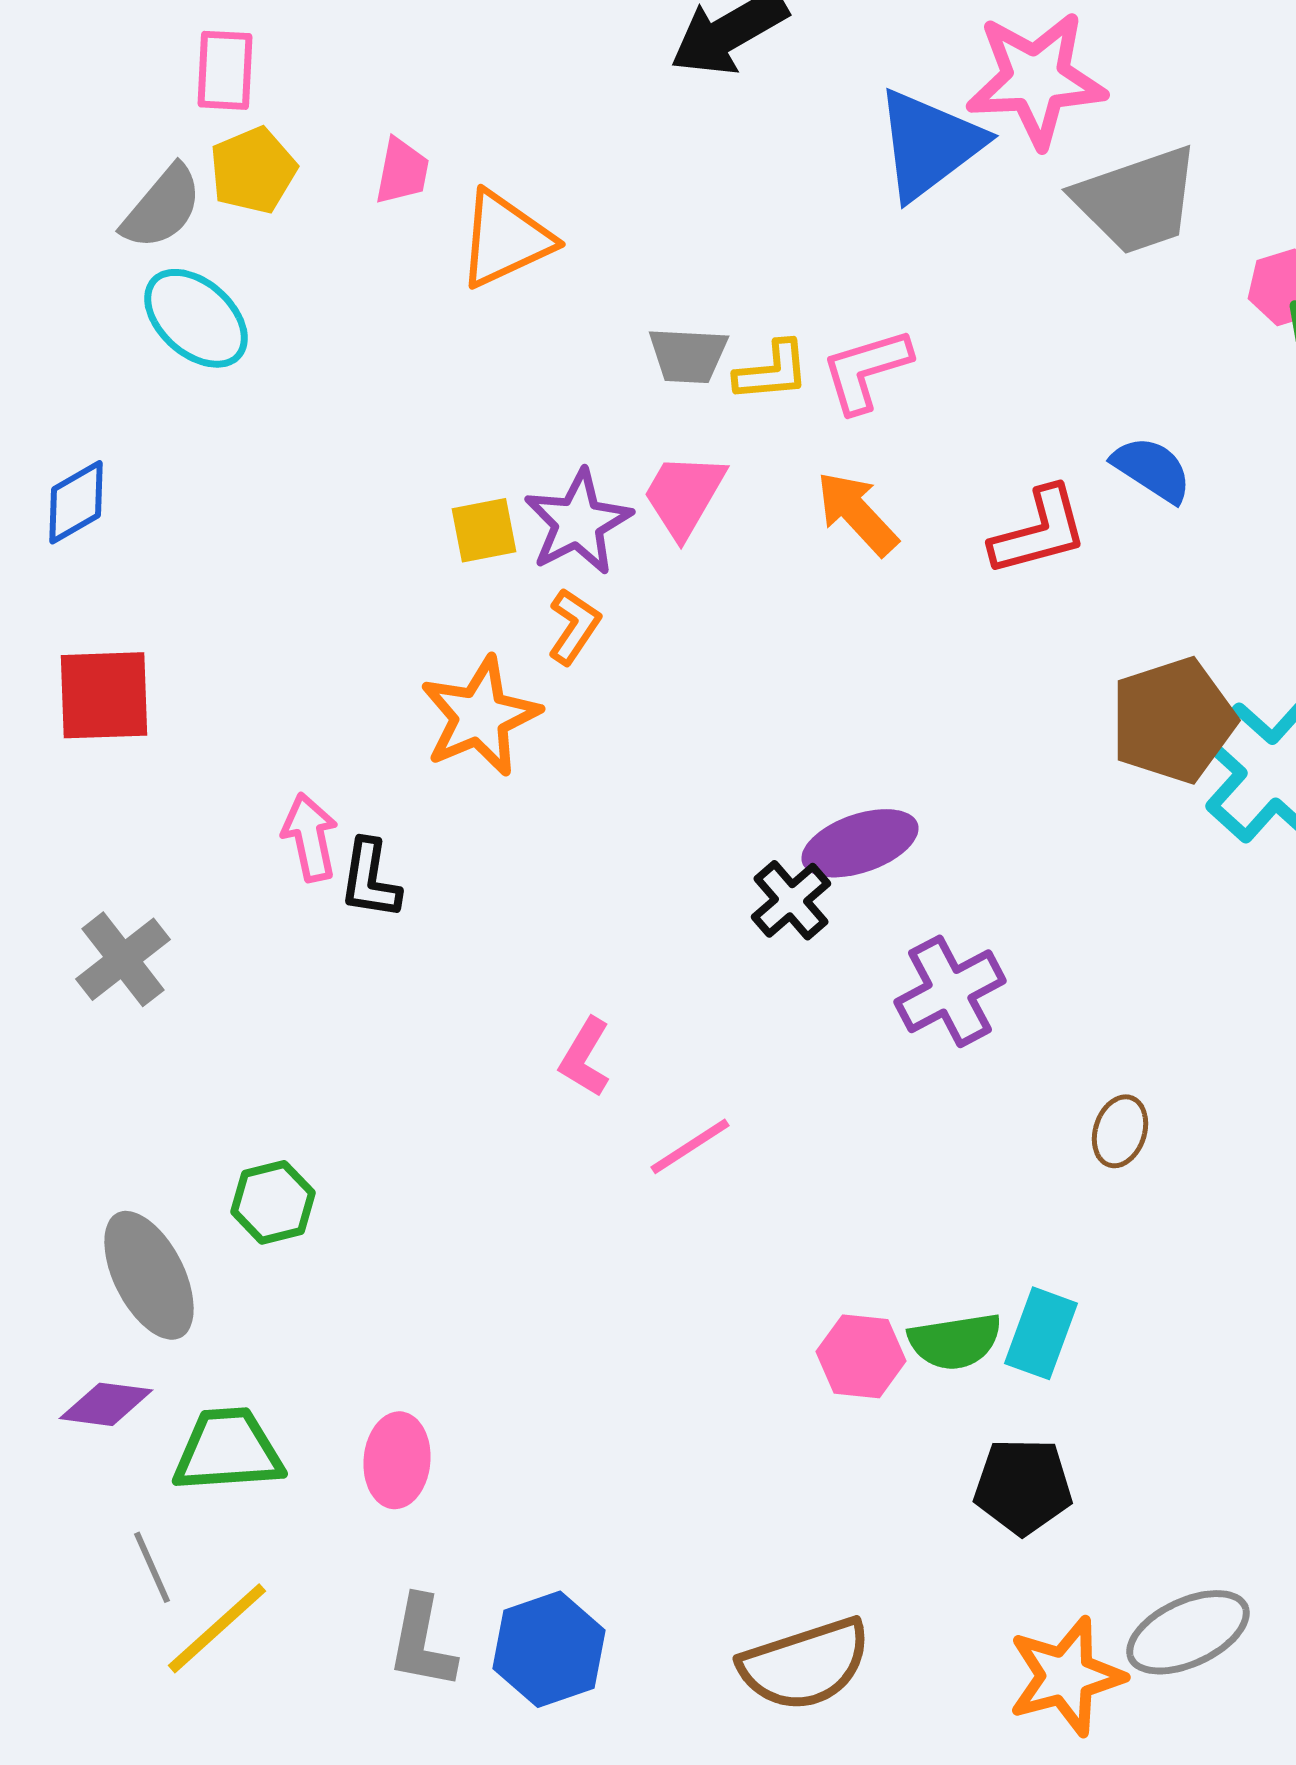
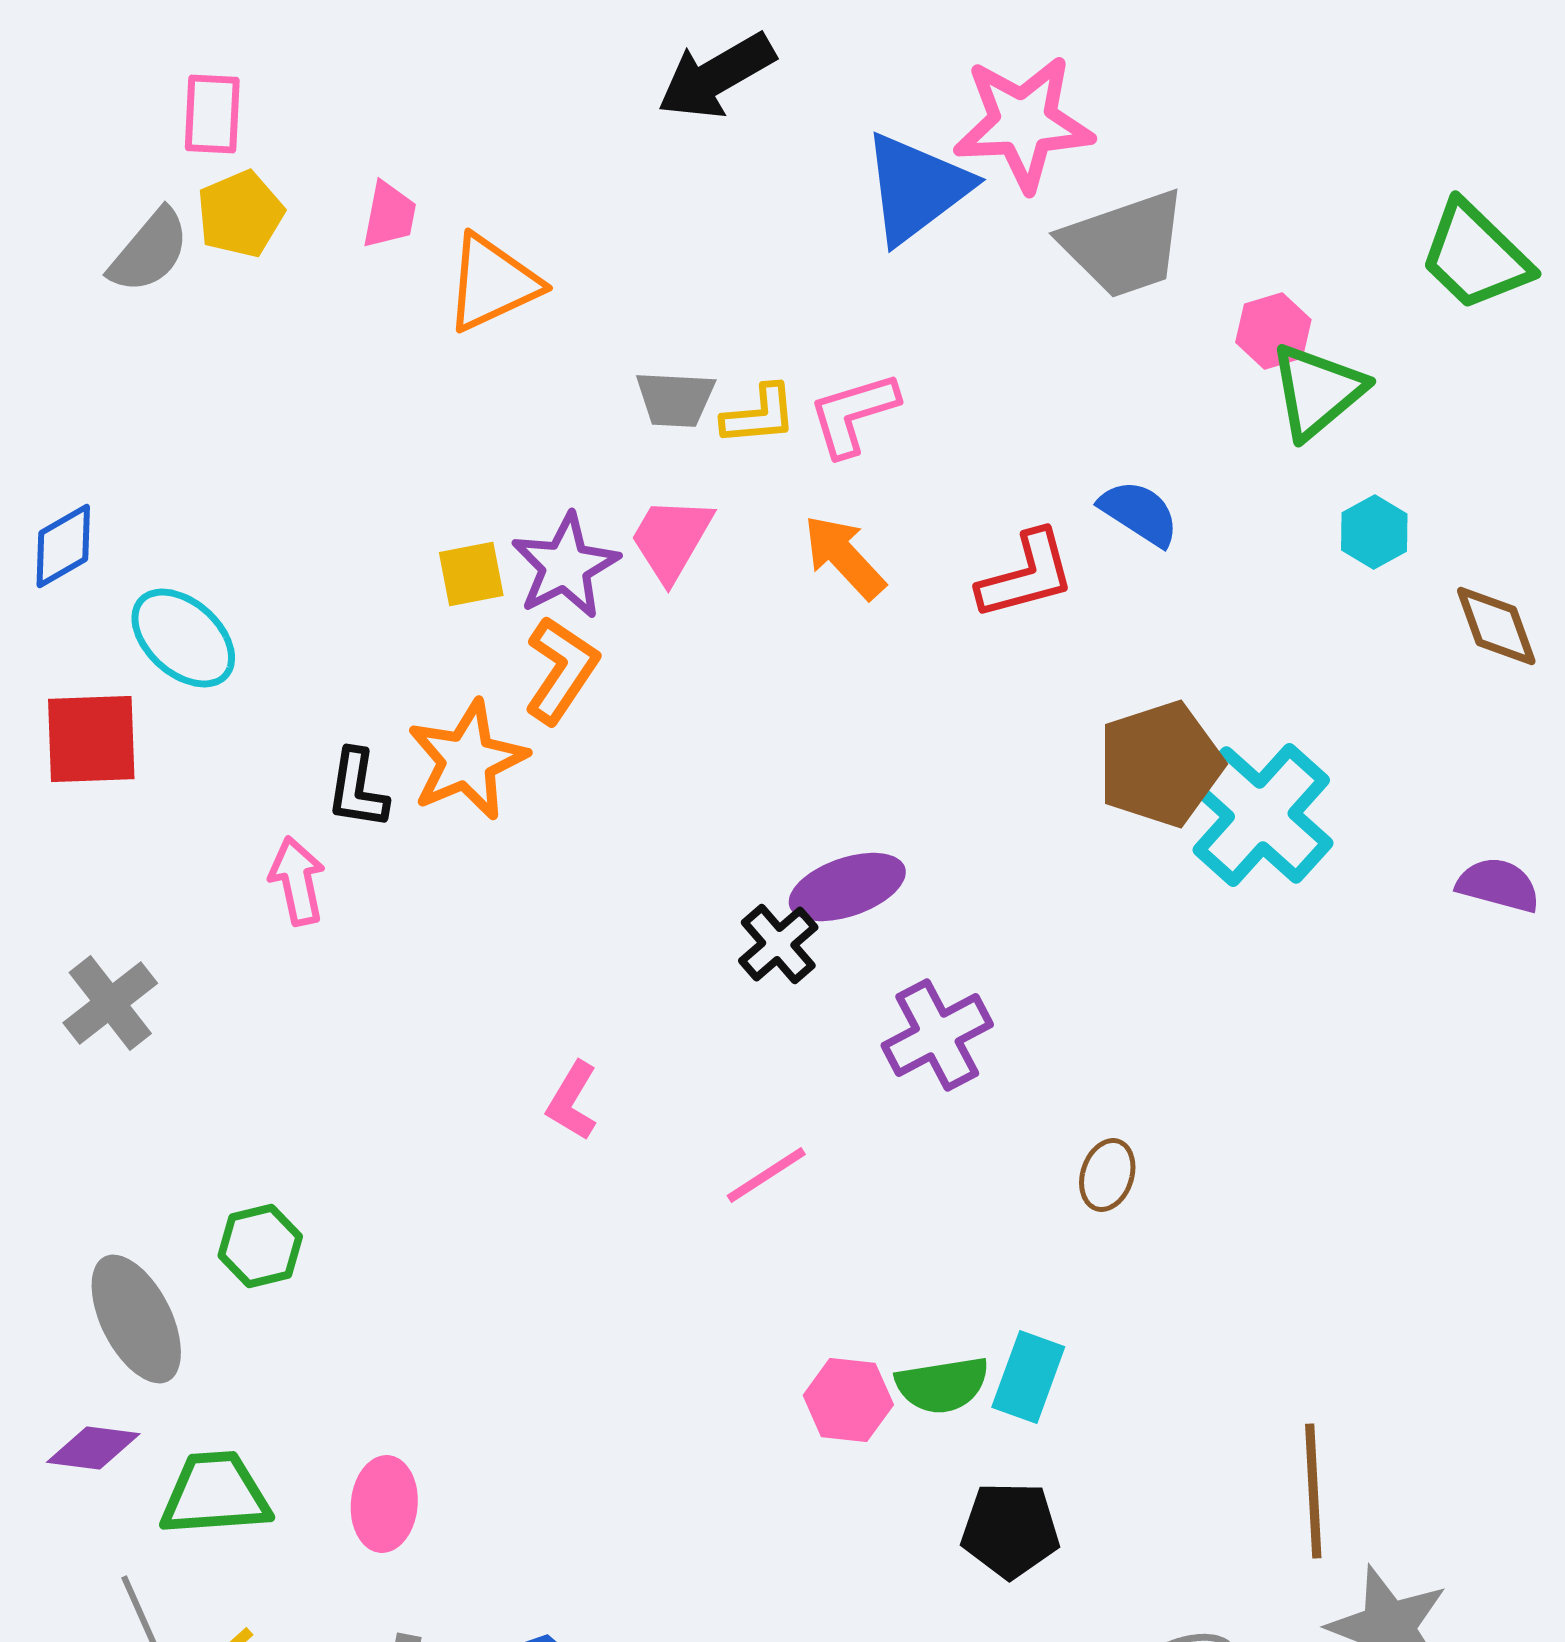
cyan ellipse: (196, 318) -> (183, 638), moved
orange L-shape: (574, 626) -> (561, 670), size x1.4
black L-shape: (370, 879) -> (357, 789), moved
pink line: (690, 1146) -> (766, 1175), moved

